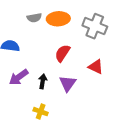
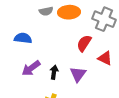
red semicircle: (62, 53) -> (84, 43), moved

